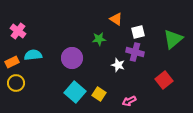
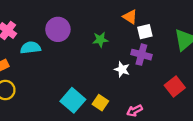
orange triangle: (116, 19) -> (130, 17), moved
cyan semicircle: (33, 55) -> (30, 48), moved
purple circle: (72, 58) -> (58, 29), moved

